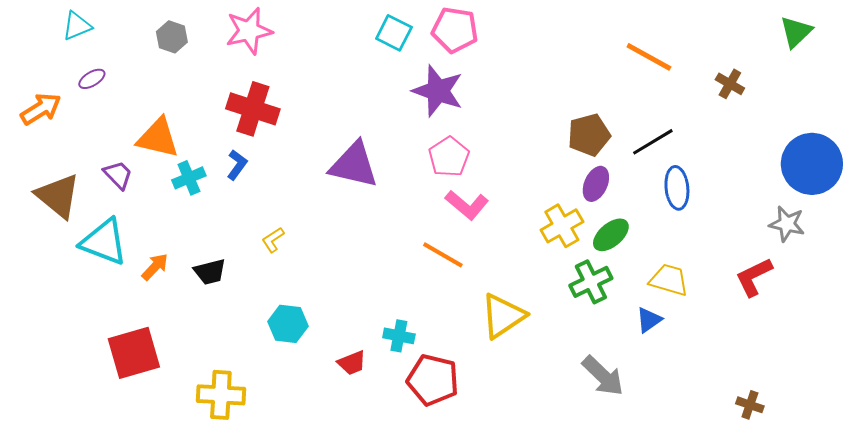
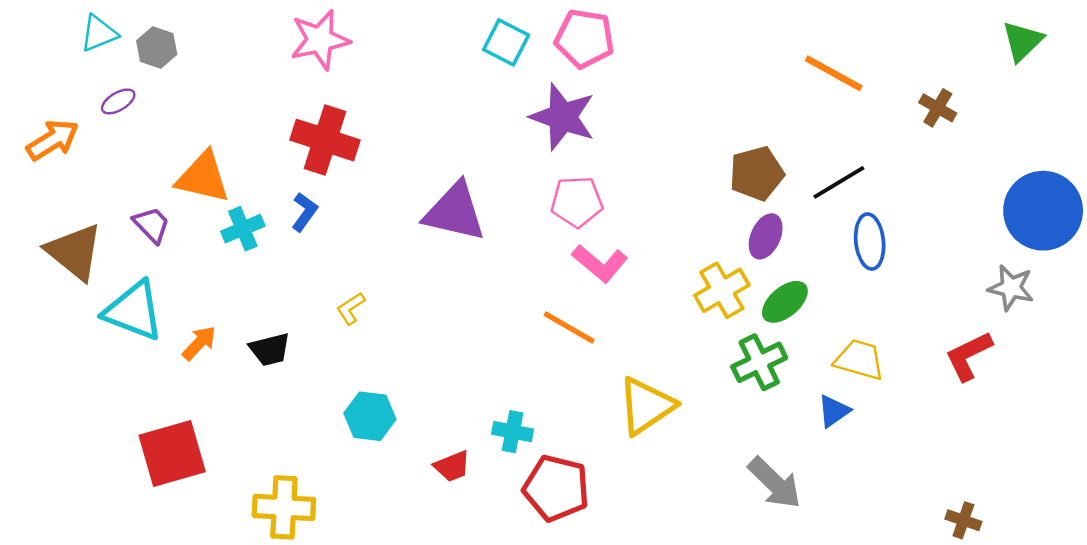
gray hexagon: (172, 37) -> (157, 48), moved
pink pentagon: (449, 157) -> (577, 202), turned 30

